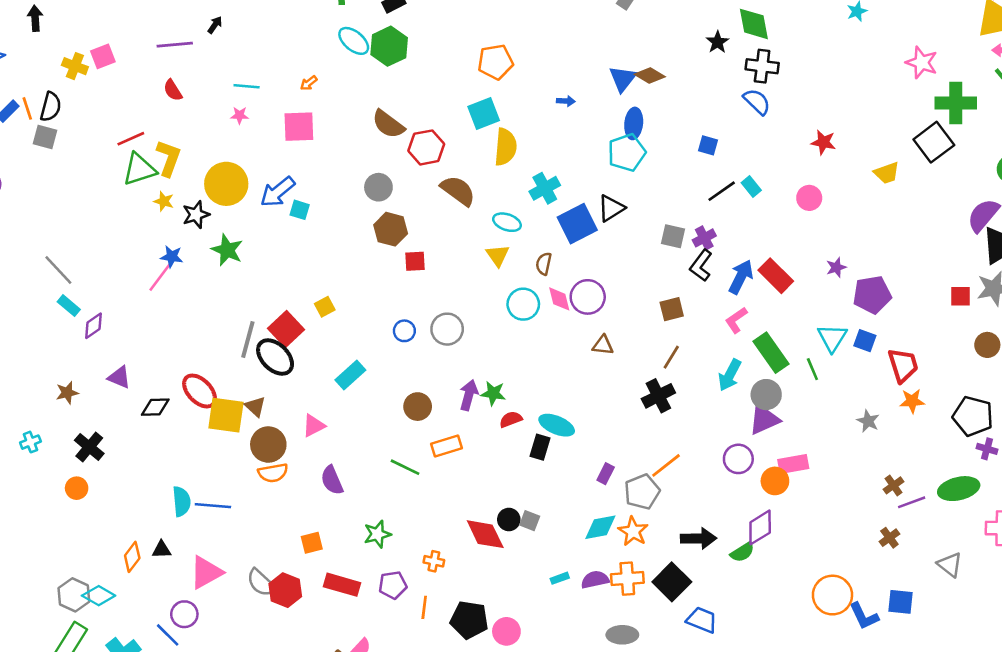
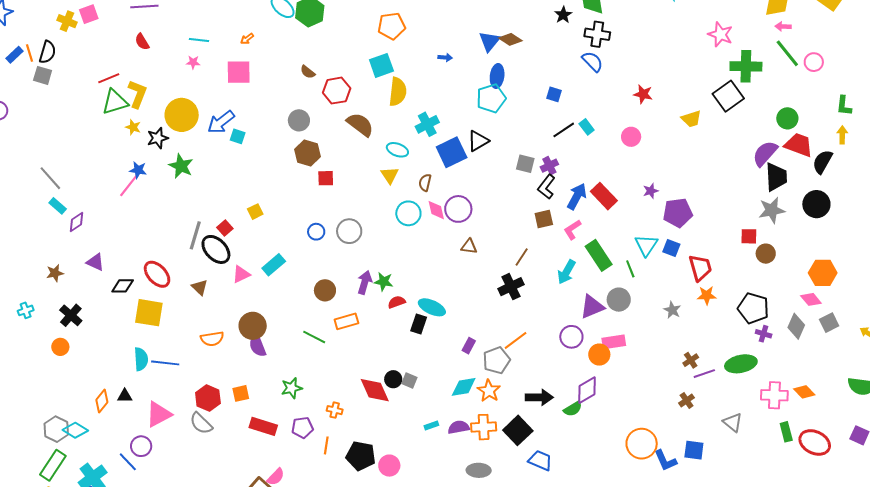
brown semicircle: (388, 124) -> (308, 72), size x0.6
red square: (960, 296) -> (749, 236), moved
brown square: (672, 309) -> (544, 219), moved
red square: (286, 329) -> (225, 228), size x0.6
gray circle: (766, 395) -> (619, 300), moved
yellow square: (226, 415) -> (149, 313), moved
pink triangle: (314, 426) -> (241, 274), moved
brown circle: (268, 445) -> (253, 326), moved
red hexagon: (285, 590) -> (208, 398), moved

